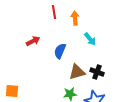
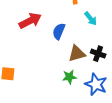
red arrow: (33, 41) -> (30, 21), size x1.5

